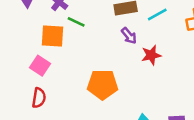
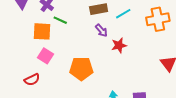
pink square: (40, 66) -> (45, 56), moved
red semicircle: (39, 98) -> (32, 80), turned 56

